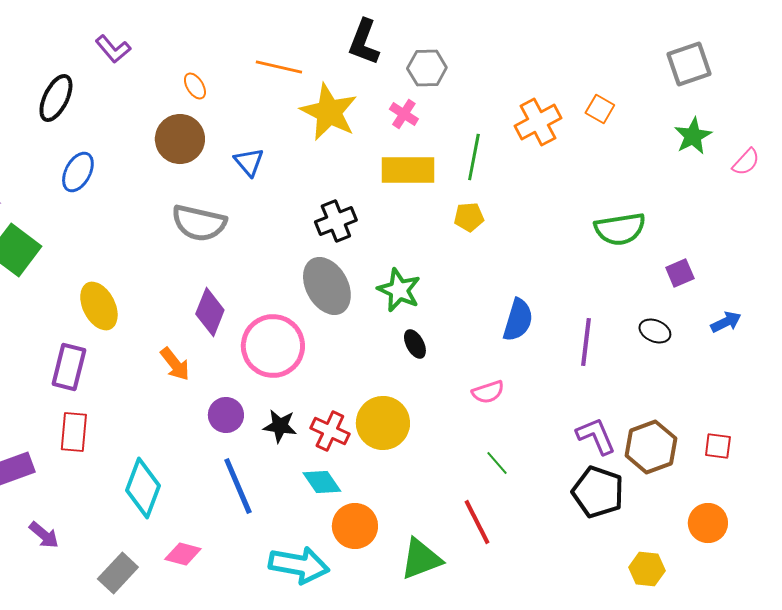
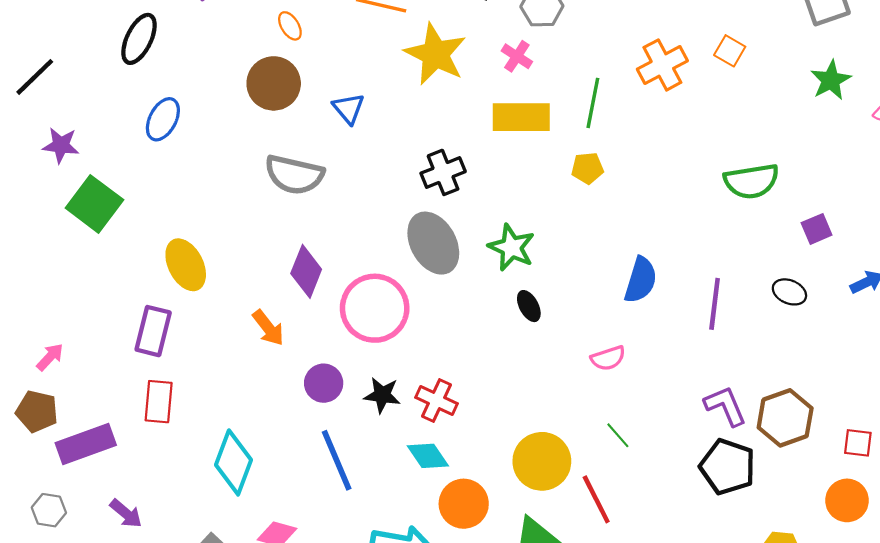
yellow circle: (383, 423) -> (542, 461), moved
red square: (718, 446) -> (858, 443), moved

